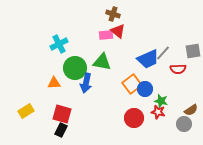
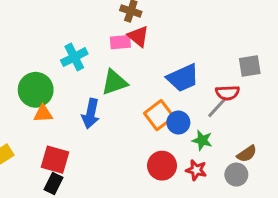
cyan cross: (59, 44) -> (74, 57), moved
gray line: (163, 53) -> (217, 108), moved
green triangle: (102, 62) -> (114, 82), turned -30
green circle: (75, 68) -> (36, 90), moved
red star: (158, 112) -> (196, 170), moved

